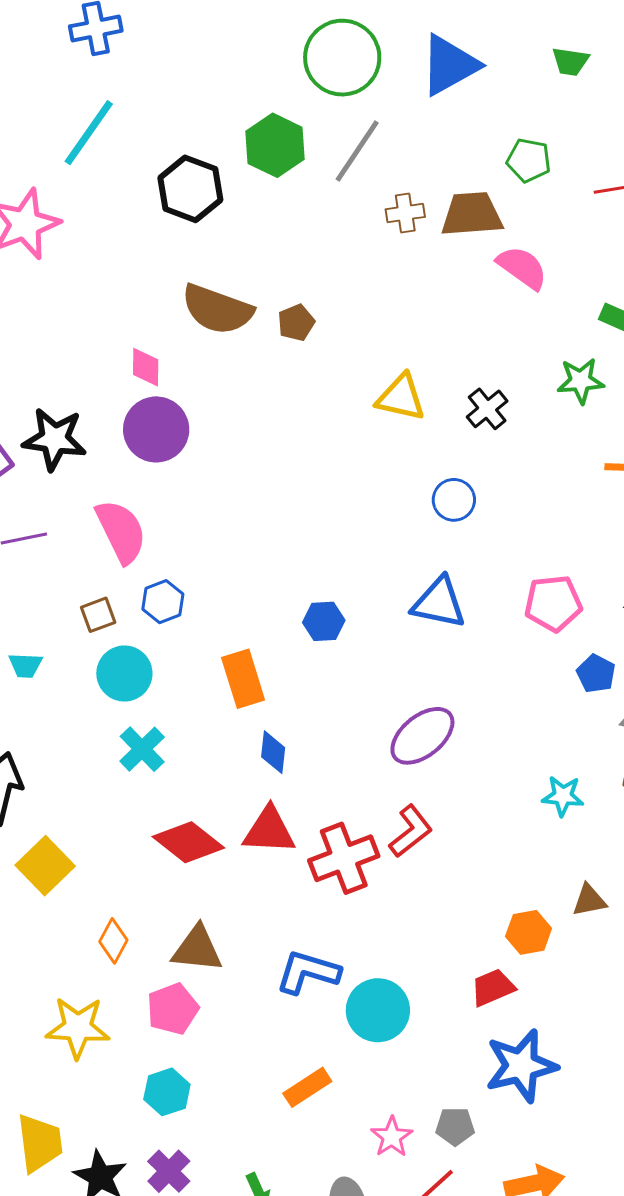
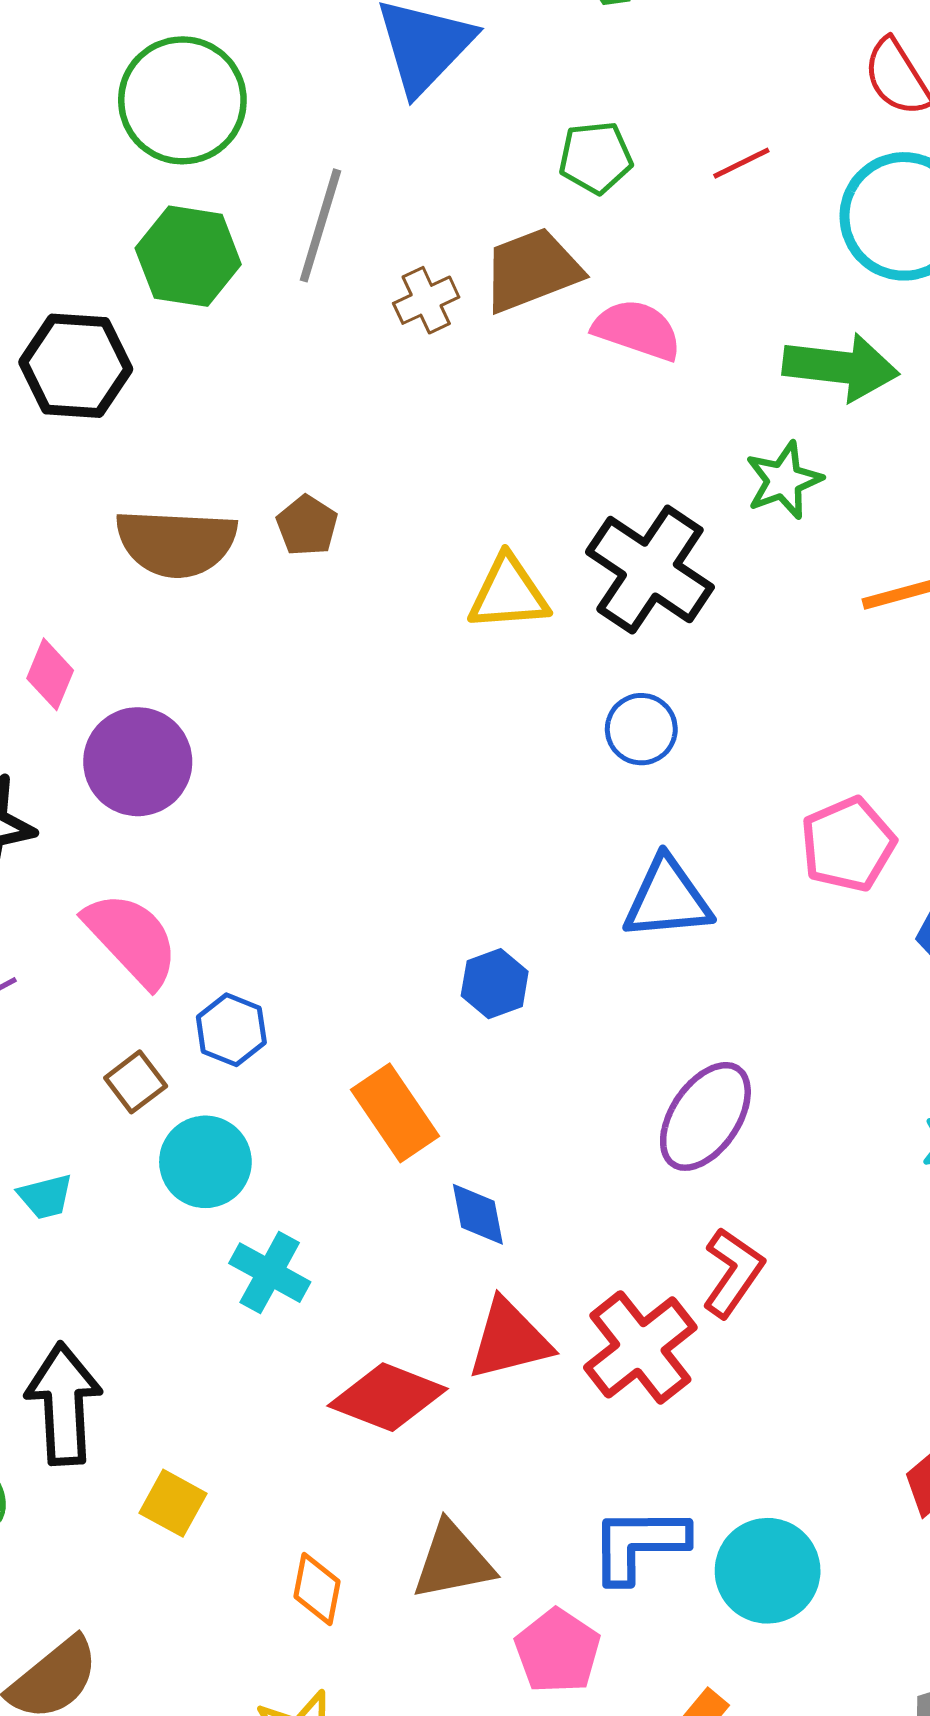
green circle: (342, 58) -> (182, 100), moved
pink diamond: (146, 367) -> (50, 674), moved, turned 39
black cross: (487, 409) -> (650, 570), size x1.8
yellow square: (45, 866) -> (173, 1503), size x0.7
pink pentagon: (173, 1009) -> (557, 1651), moved

